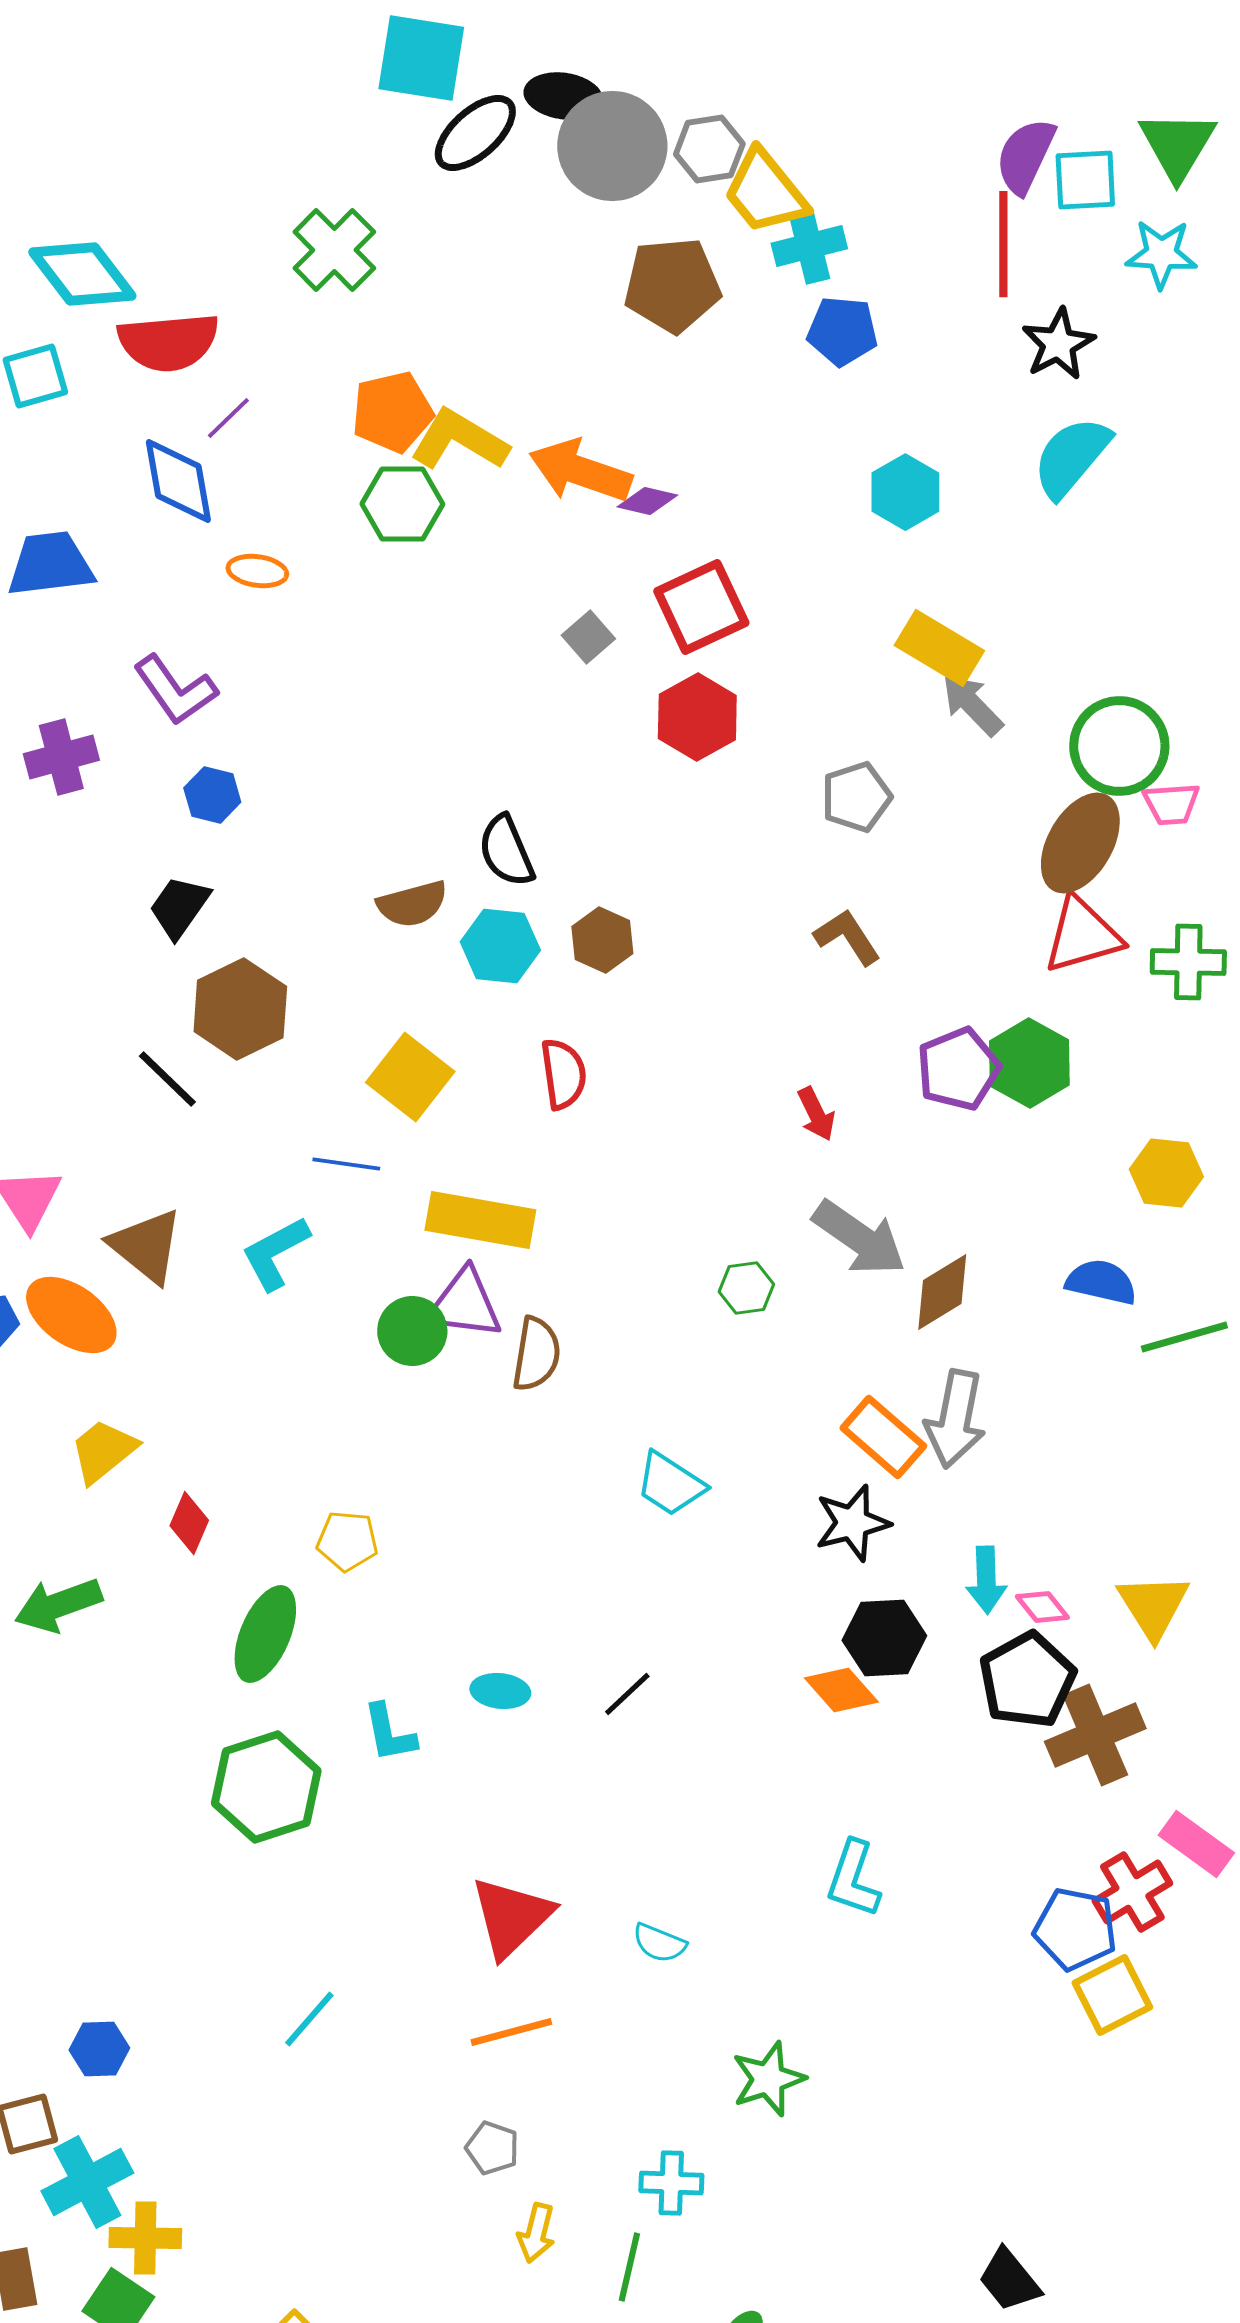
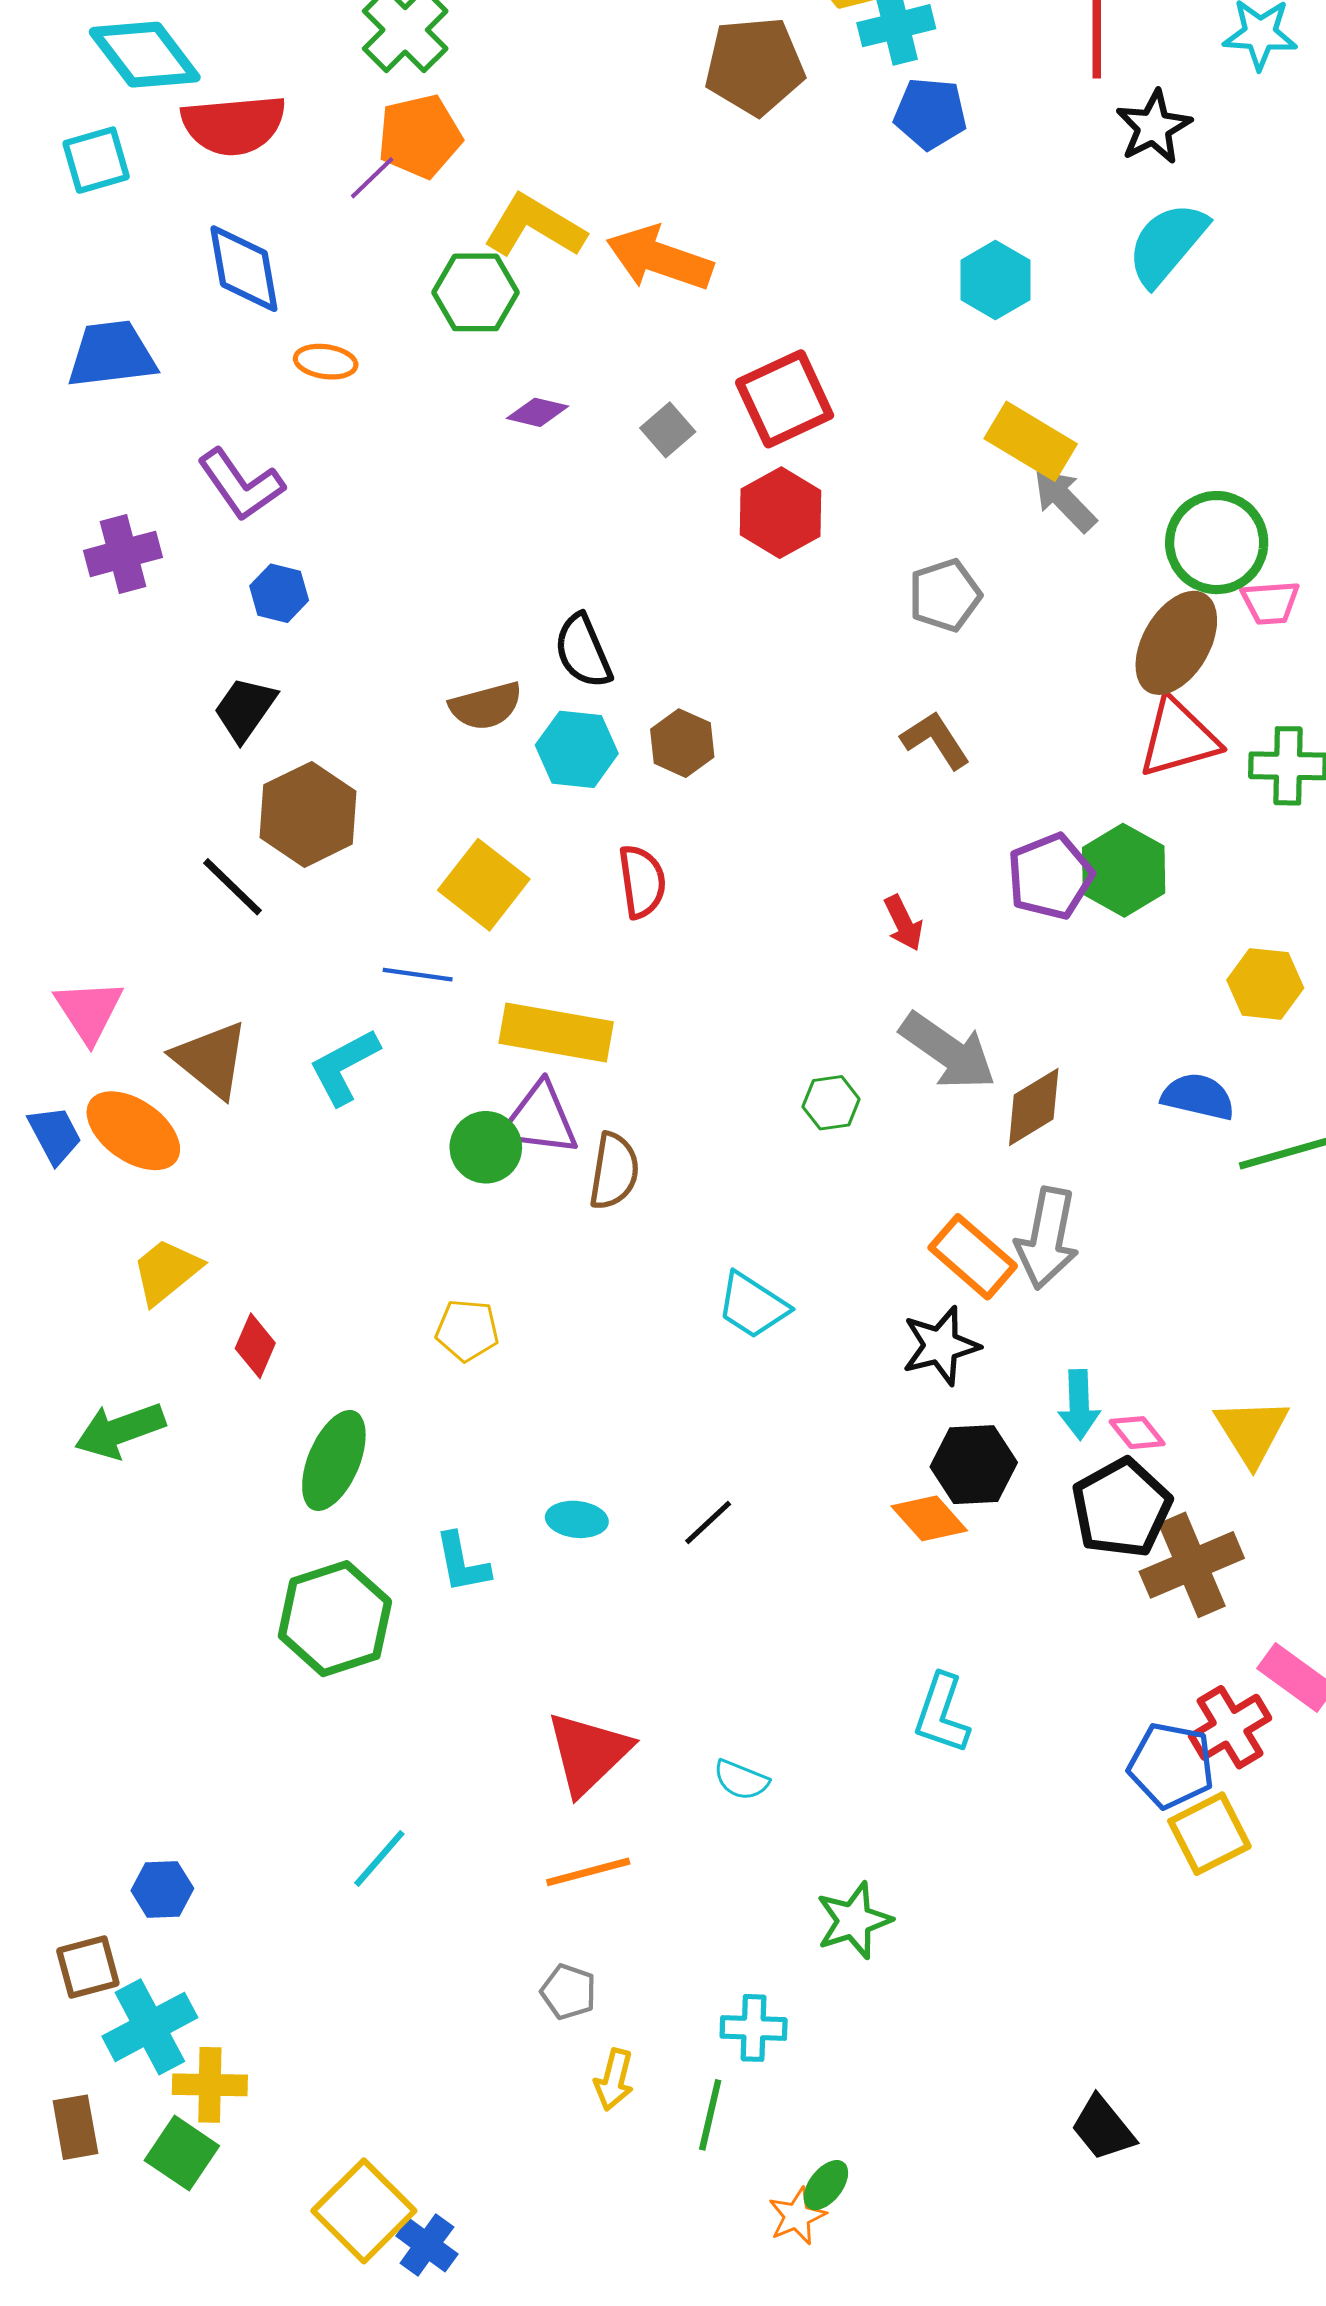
orange pentagon: (392, 412) -> (420, 136), moved
purple line: (228, 418) -> (372, 178), moved
purple diamond: (647, 501) -> (538, 412), moved
yellow pentagon: (347, 1541) -> (467, 1330), moved

